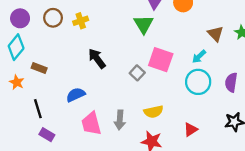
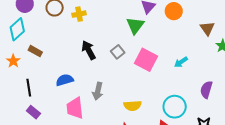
brown triangle: (215, 34) -> (207, 28), moved
gray square: (137, 73) -> (118, 52), moved
cyan circle: (198, 82) -> (175, 107), moved
gray arrow: (120, 120) -> (98, 91), moved

